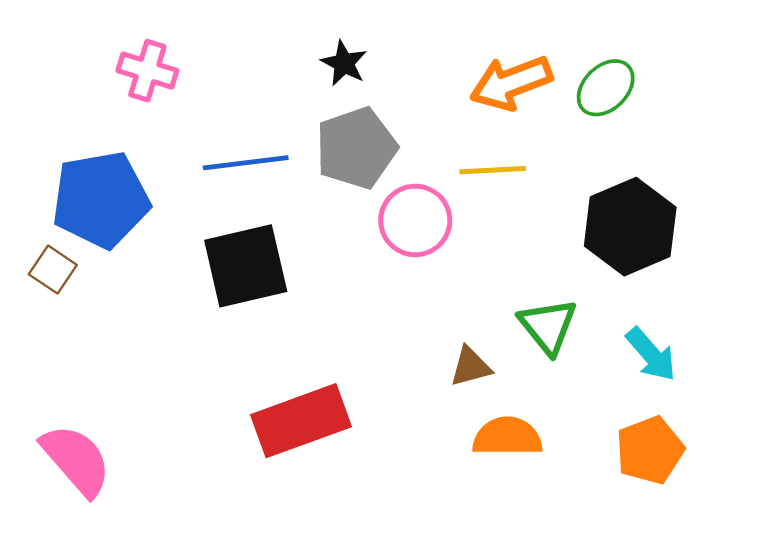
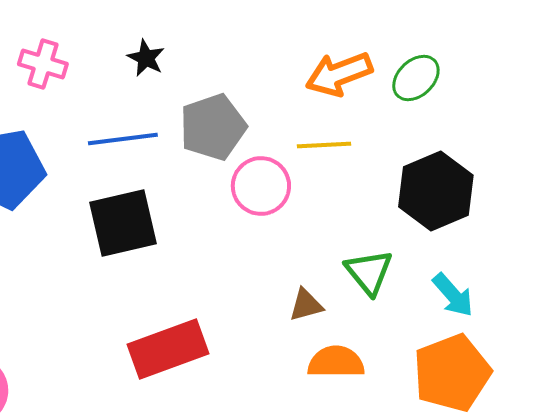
black star: (344, 63) -> (146, 58), moved
orange pentagon: (650, 450) -> (452, 373), size x1.4

